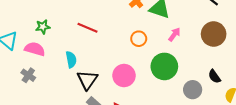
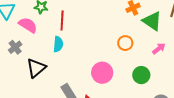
red line: (87, 28) -> (62, 21), moved, turned 54
green circle: (164, 66) -> (141, 75), size x0.7
black triangle: (87, 80) -> (36, 68), moved

